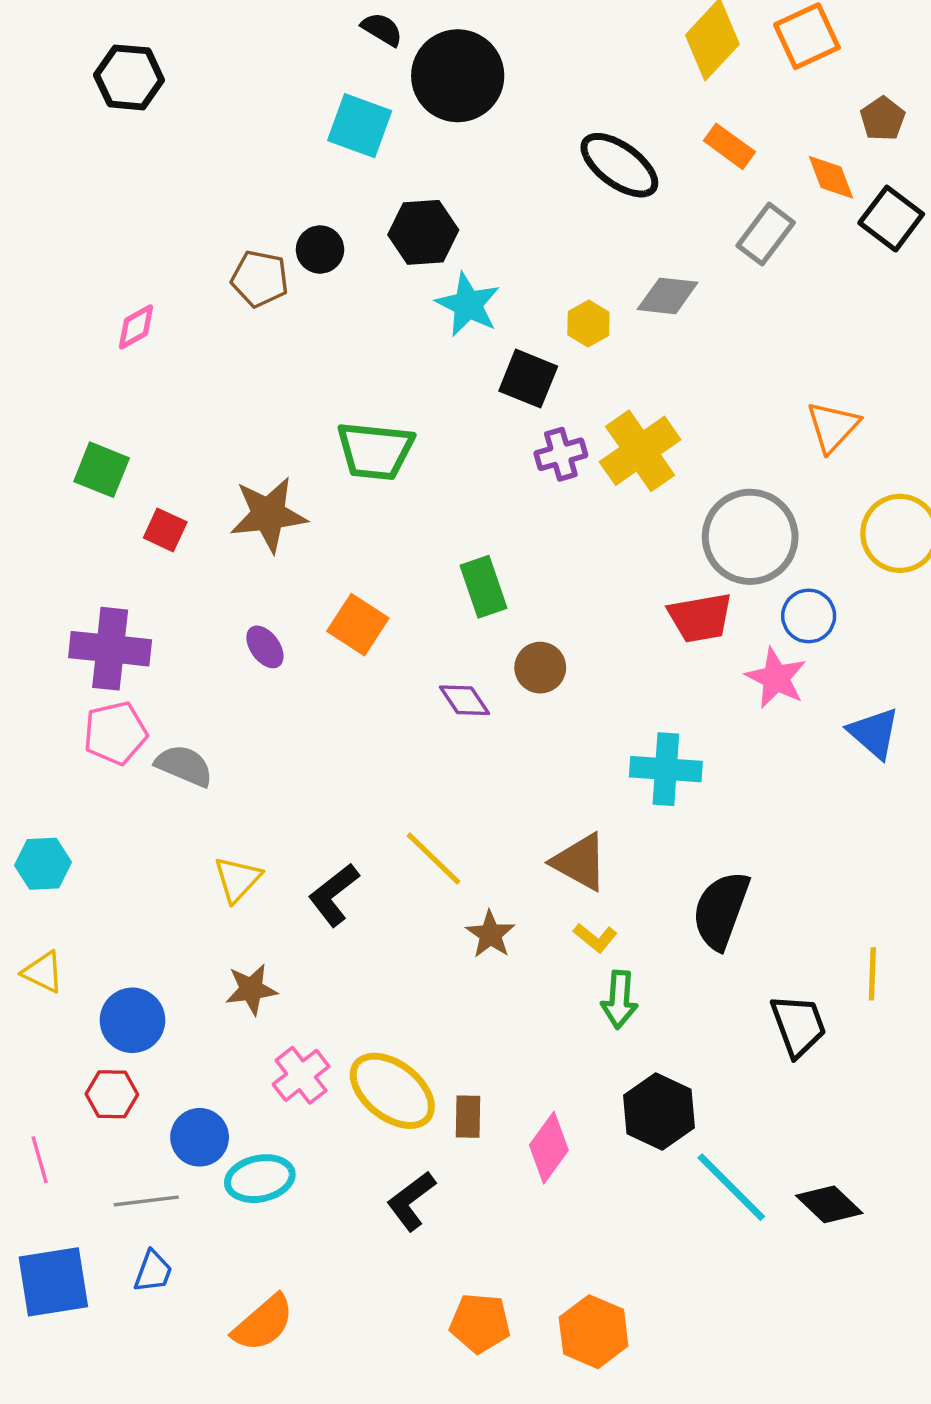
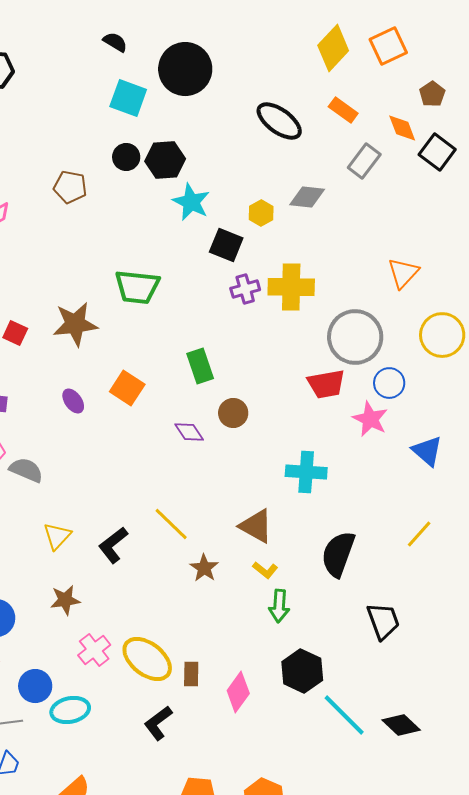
black semicircle: (382, 29) -> (115, 42), moved
black circle: (320, 250) -> (126, 157), moved
yellow cross: (640, 451) -> (291, 287), turned 36
yellow line: (872, 974) -> (419, 534), moved, turned 40

